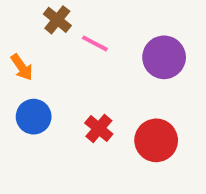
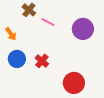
red cross: (99, 128) -> (42, 61), moved
red circle: (156, 140) -> (74, 83), moved

